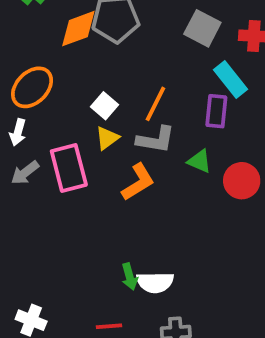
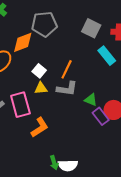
orange diamond: (78, 29) -> (23, 42), moved
purple rectangle: (216, 111) -> (101, 116), moved, turned -42
yellow triangle: (107, 138) -> (41, 88), turned 32
orange L-shape: (138, 182) -> (40, 127), moved

